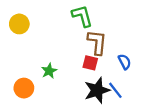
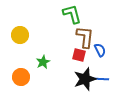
yellow circle: (19, 24) -> (20, 35), moved
blue semicircle: (125, 62) -> (100, 50), moved
blue line: (115, 90) -> (101, 79), turned -49

